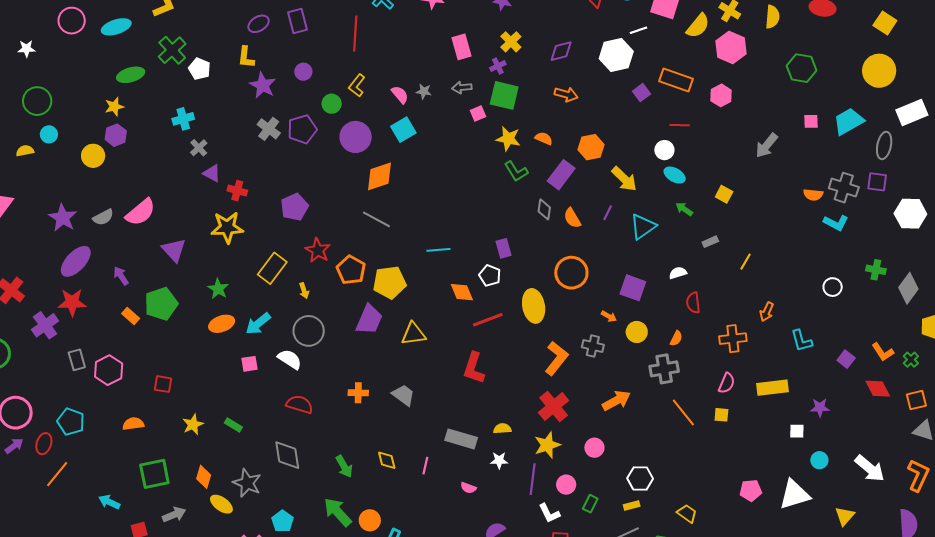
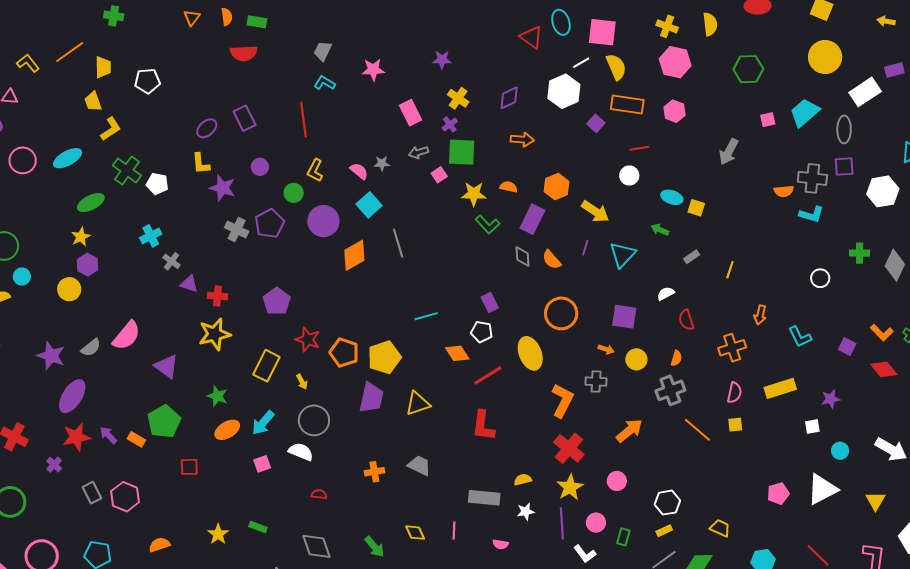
yellow semicircle: (698, 26) -> (616, 67), moved, turned -52
cyan ellipse: (675, 175) -> (672, 197), moved
gray line: (376, 219) -> (398, 243), moved, turned 56
purple arrow: (121, 276) -> (108, 435), moved
purple cross: (45, 325) -> (54, 465), size x0.6
red square: (163, 384) -> (189, 467), moved
red semicircle: (300, 404) -> (319, 494), size x0.6

